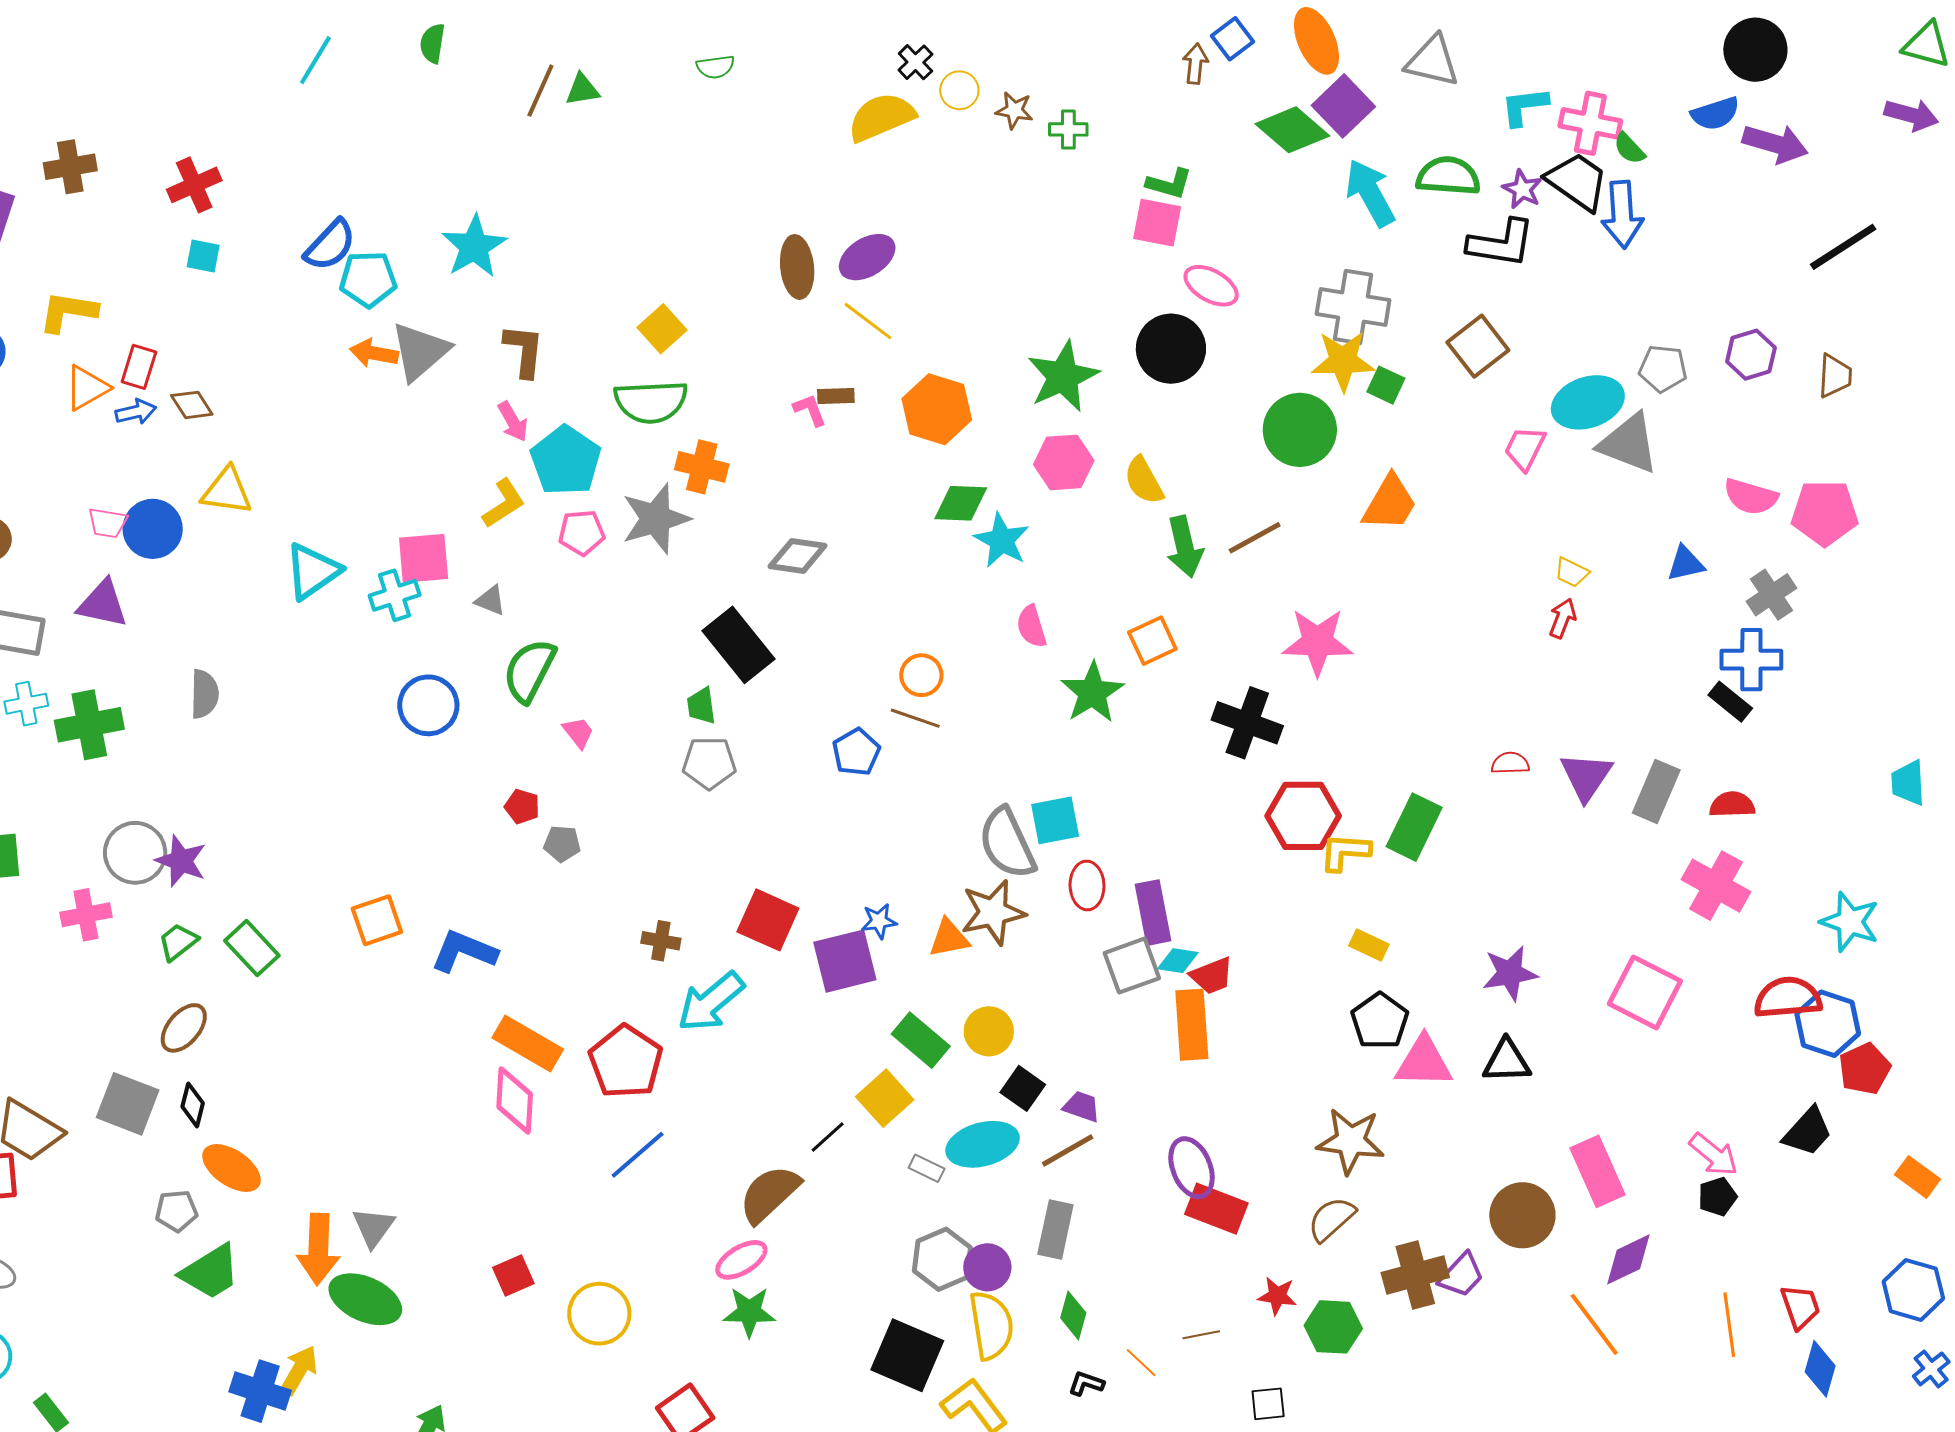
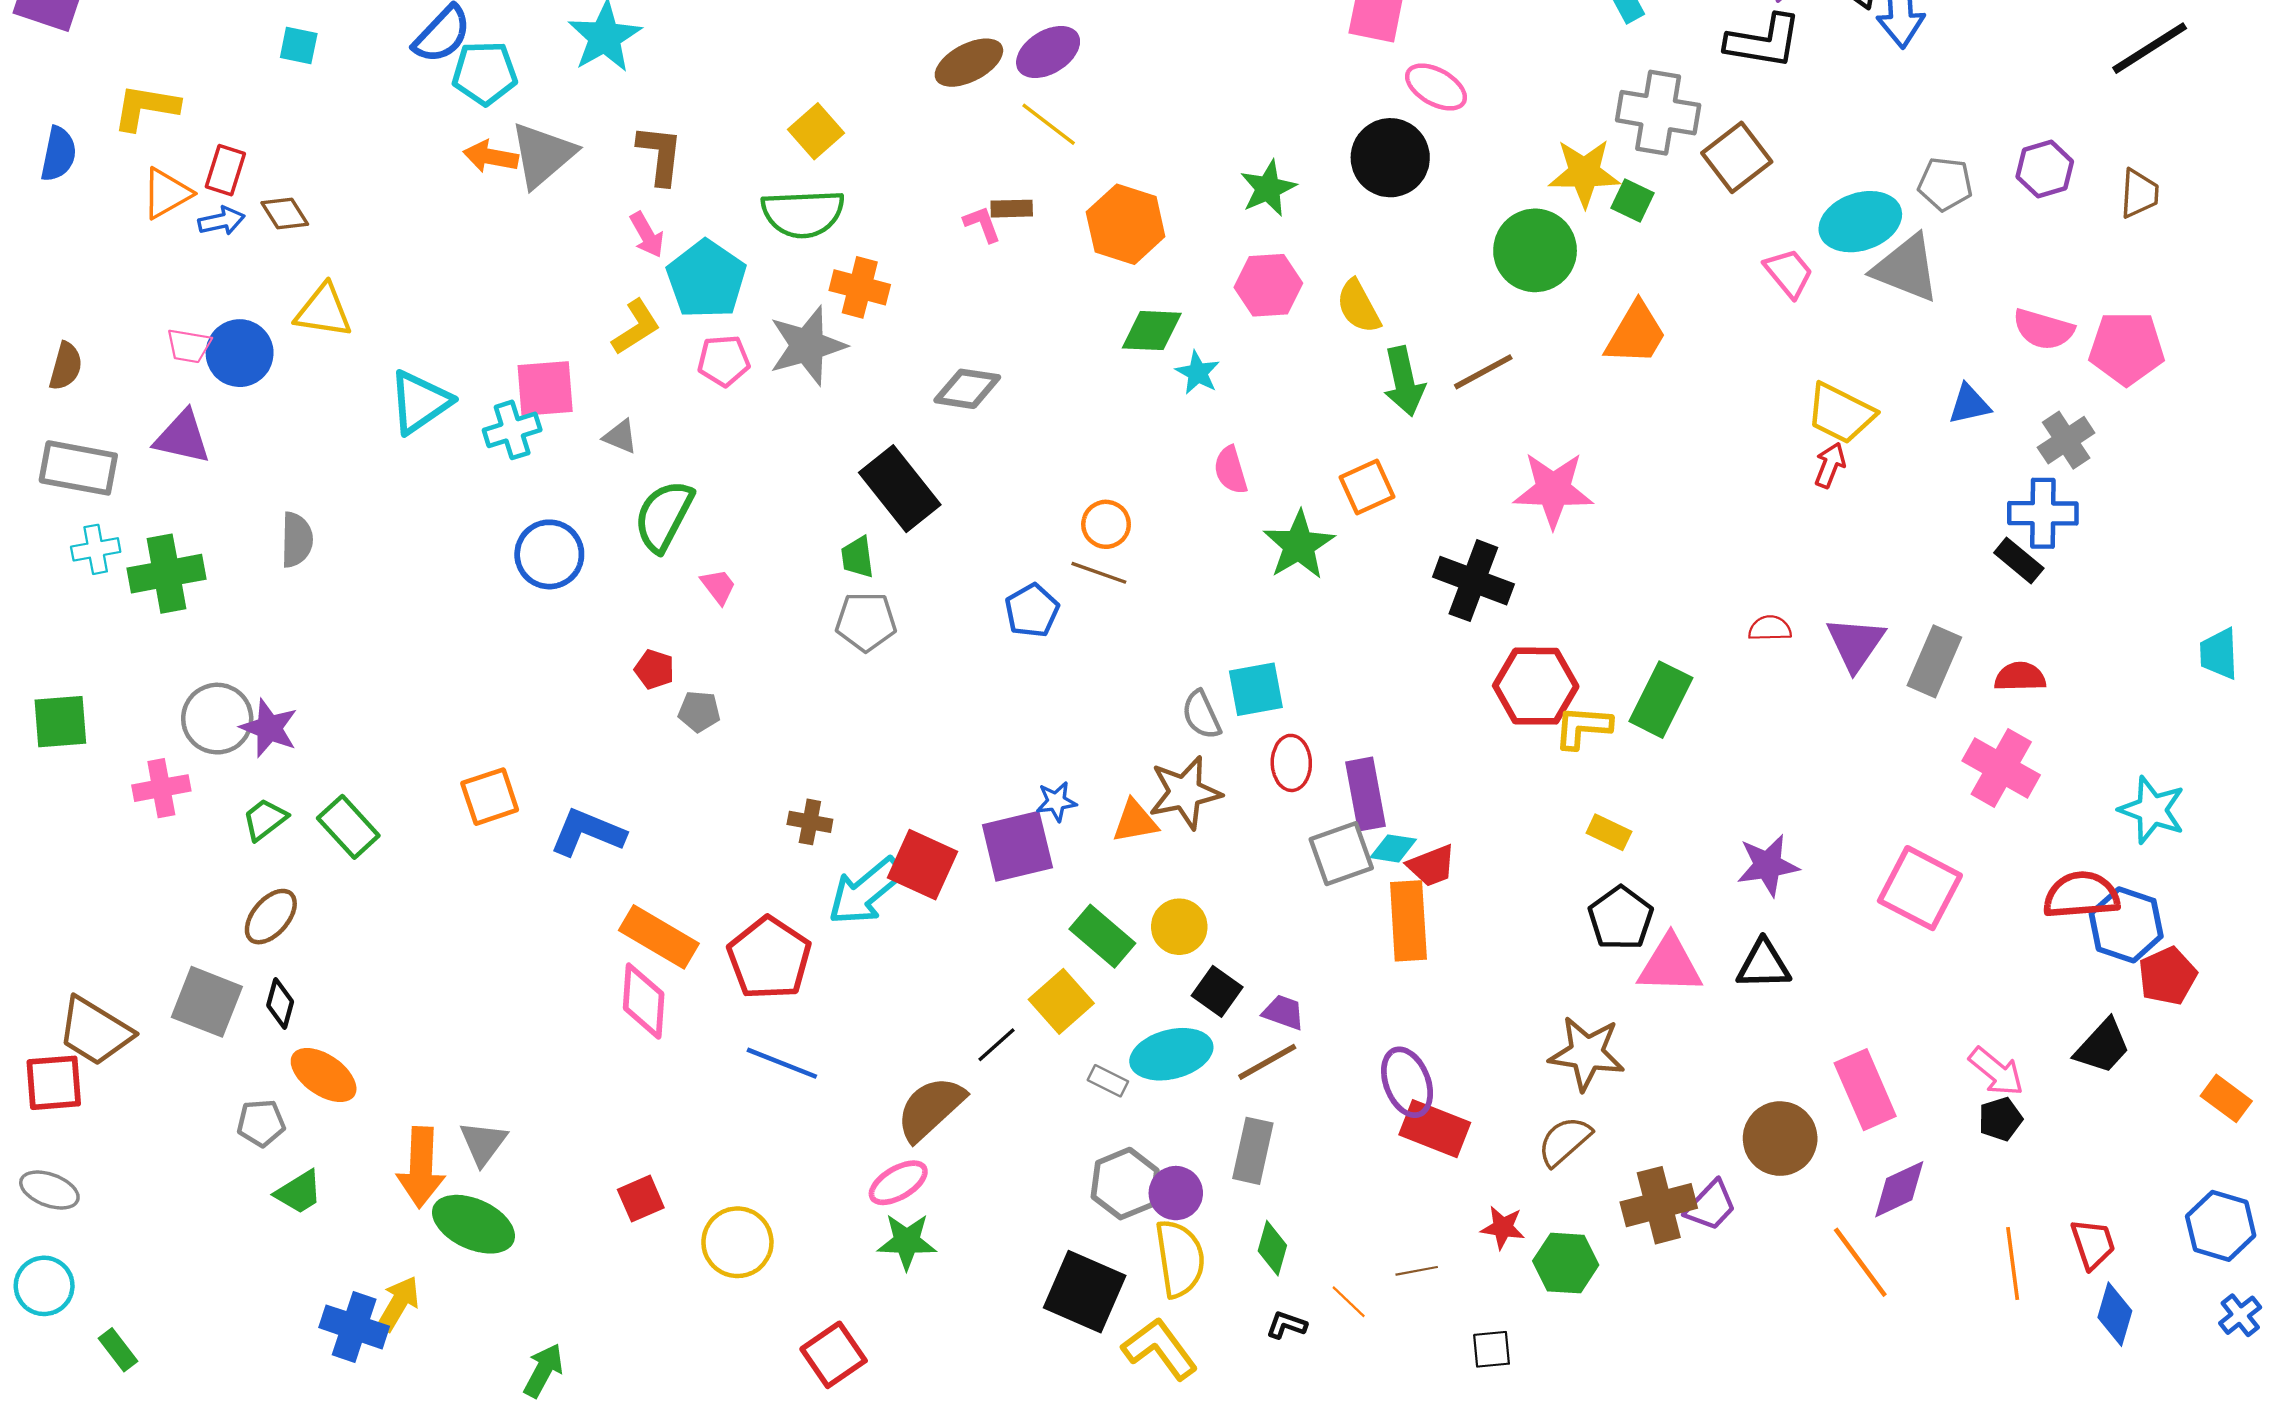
brown ellipse: (797, 267) -> (969, 63), turned 68
gray cross: (1353, 307) -> (1658, 113), moved
green star: (1063, 376) -> (1268, 188), size x0.7
pink trapezoid: (1525, 448) -> (1789, 273), turned 114
cyan star: (1002, 540) -> (1198, 373), size x0.7
yellow trapezoid: (1572, 572) -> (1841, 413), size x1.8
gray semicircle: (1007, 843) -> (1201, 715), size x0.6
red square: (768, 920) -> (922, 865), moved
blue line: (638, 1155) -> (782, 1063), turned 62
green trapezoid: (210, 1272) -> (299, 1192), size x0.7

